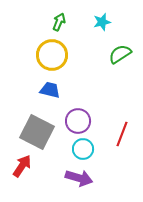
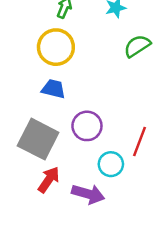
cyan circle: (83, 149) -> (111, 164), moved
red arrow: (22, 166) -> (49, 180), moved

